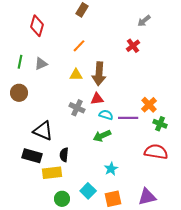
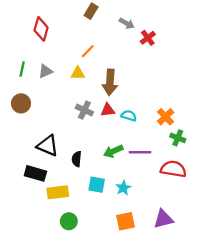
gray arrow: (144, 21) -> (127, 23), moved, turned -112
red cross: (133, 46) -> (148, 38), moved
yellow triangle: (76, 75) -> (78, 73), moved
gray cross: (77, 108) -> (84, 110), moved
cyan semicircle: (106, 115) -> (129, 116), moved
purple line: (128, 118) -> (140, 152), moved
black semicircle: (64, 155) -> (77, 159), moved
cyan square: (88, 191) -> (97, 185), moved, turned -35

